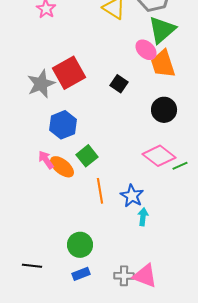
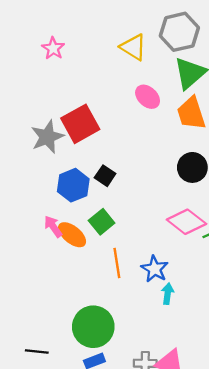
pink ellipse: (146, 50) -> (148, 97), moved
black square: (119, 84) -> (105, 176), moved
green circle: (80, 245) -> (93, 327), size x1.4

